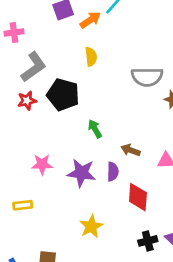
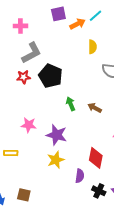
yellow semicircle: (91, 57) -> (92, 47), moved
brown arrow: (131, 150) -> (95, 108), moved
purple semicircle: (113, 172) -> (80, 176), moved
yellow star: (91, 226) -> (56, 160), moved
black cross: (148, 241) -> (99, 191), turned 32

